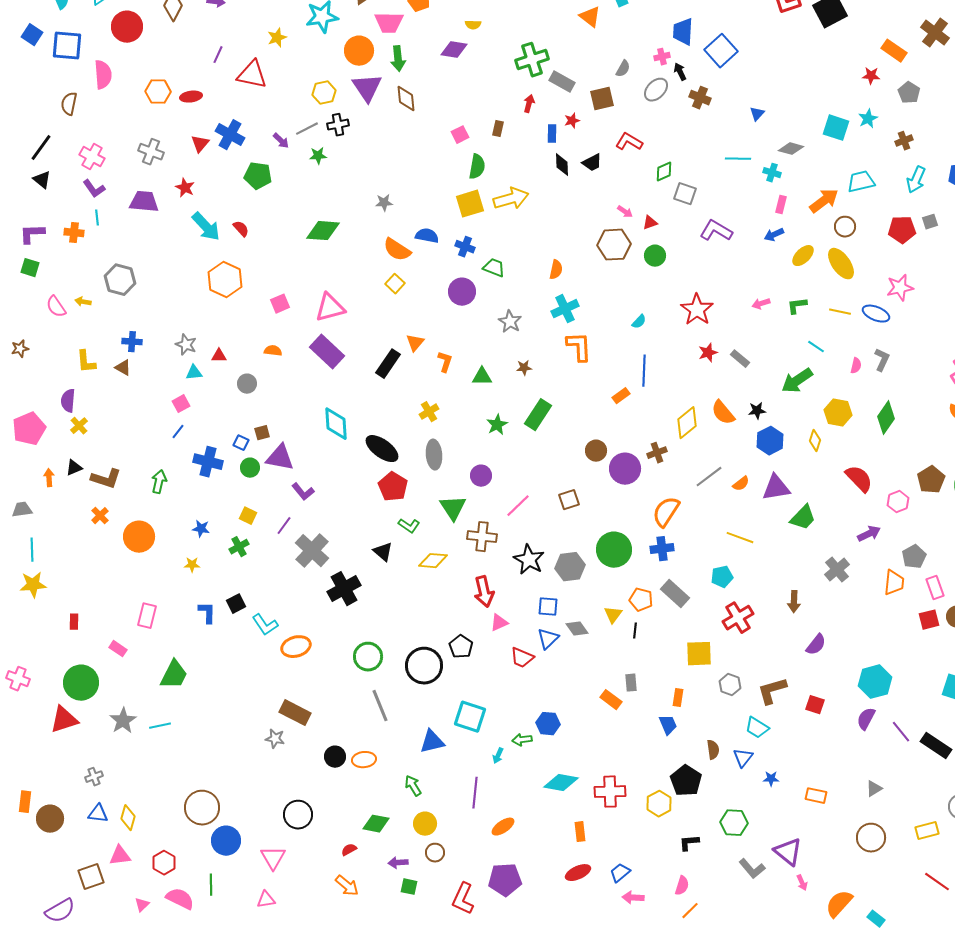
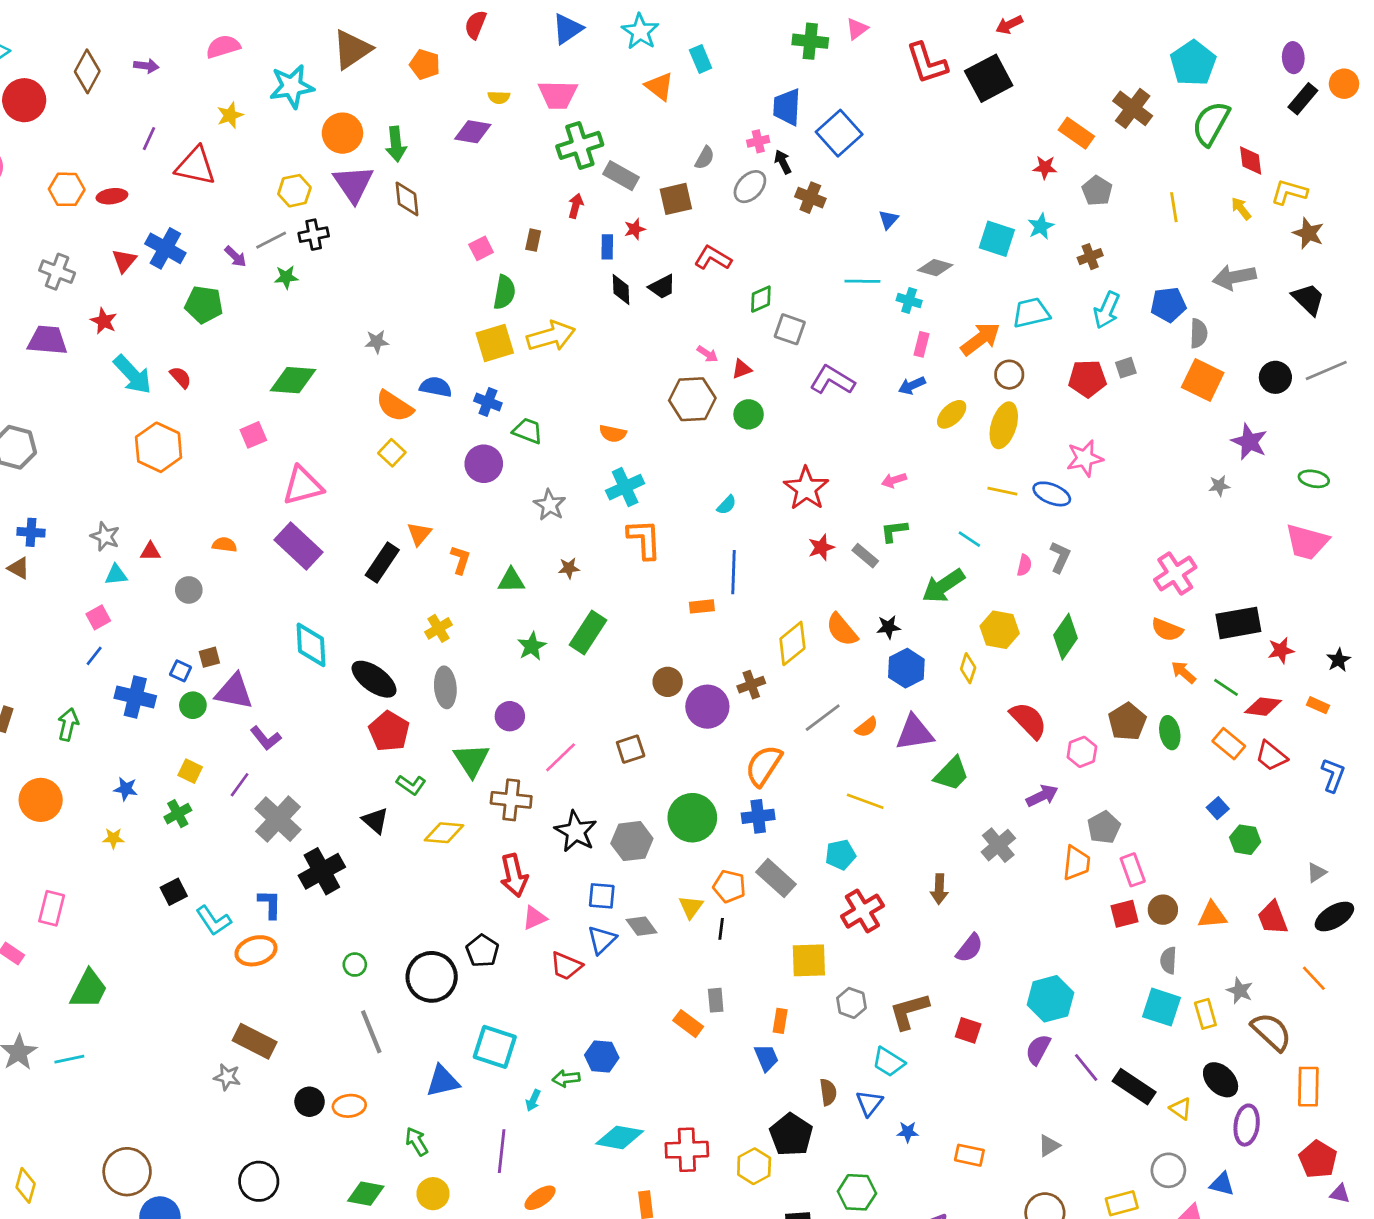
pink trapezoid: (389, 23) -> (558, 95), moved
yellow ellipse: (841, 264) -> (1004, 425), turned 52
orange semicircle: (556, 270) -> (613, 434), turned 90
pink square: (280, 304) -> (253, 435), moved
green L-shape: (797, 306) -> (894, 531), moved
orange rectangle: (621, 396) -> (702, 606), turned 30
blue L-shape: (207, 613) -> (270, 904), moved
green circle: (368, 657) -> (355, 965), size x0.6

